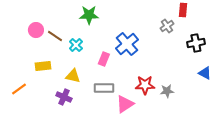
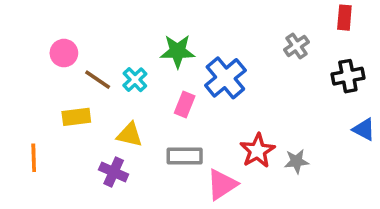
red rectangle: (183, 10) -> (344, 18), moved
green star: (89, 15) -> (178, 51), moved
brown line: (55, 36) -> (98, 80), moved
red star: (145, 85) -> (257, 151), turned -30
orange line: (19, 89) -> (34, 158), turned -56

